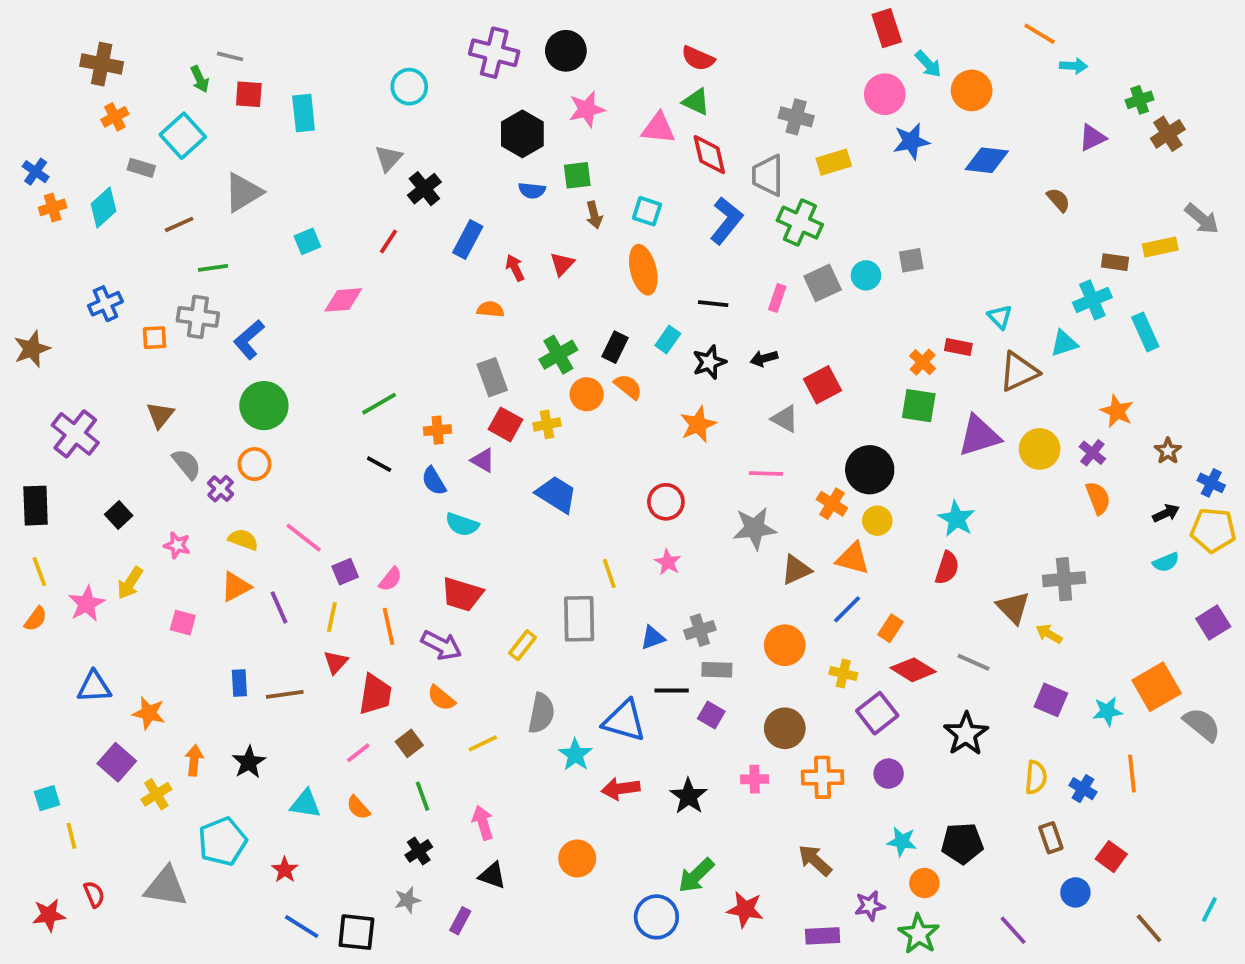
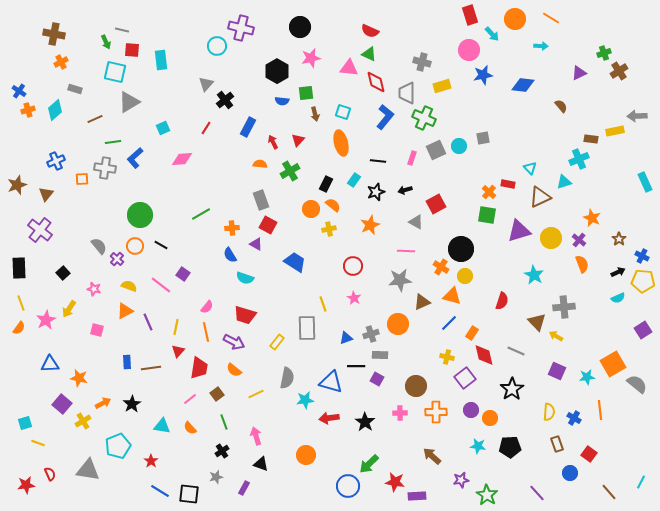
purple cross: (494, 53) -> (241, 28), moved
cyan arrow: (1074, 66) -> (541, 46), moved
orange circle: (972, 90) -> (515, 19), moved
cyan square: (183, 136) -> (115, 72), moved, turned -35
gray arrow: (1202, 219) -> (637, 116), turned 138
cyan rectangle: (1145, 332) -> (645, 182), moved
blue L-shape: (249, 340) -> (135, 158), moved
green cross: (558, 355) -> (290, 171), moved
brown triangle: (160, 415) -> (46, 194), moved
yellow cross: (547, 424) -> (329, 229), moved
black line: (379, 464) -> (161, 245), moved
cyan star: (957, 519) -> (534, 275), moved
purple square: (345, 572) -> (183, 274), moved, turned -32
orange circle: (785, 645) -> (398, 324), moved
red diamond: (913, 670) -> (484, 355), turned 45
cyan star: (575, 755) -> (305, 400), turned 30
orange arrow: (194, 760) -> (103, 403), turned 56
yellow line: (71, 836) -> (38, 443), turned -56
orange circle: (924, 883) -> (490, 418), moved
purple rectangle: (823, 936) -> (417, 496), moved

